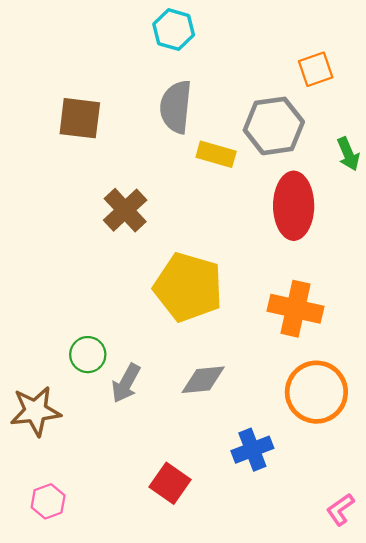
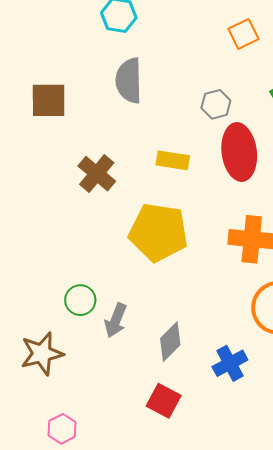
gray hexagon: (274, 126) -> (216, 104), moved, size x0.6
yellow rectangle: (216, 154) -> (173, 160), moved
gray diamond: (203, 380) -> (170, 342), moved, turned -33

